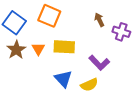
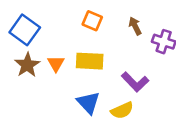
orange square: (49, 16) -> (92, 21), moved, size x0.7

